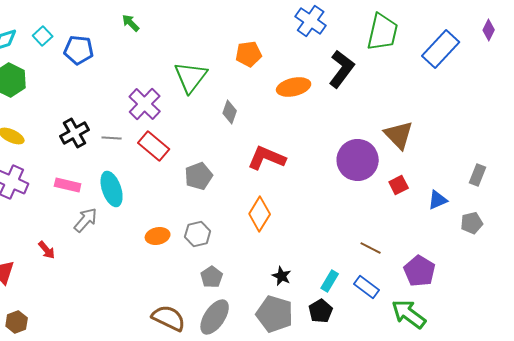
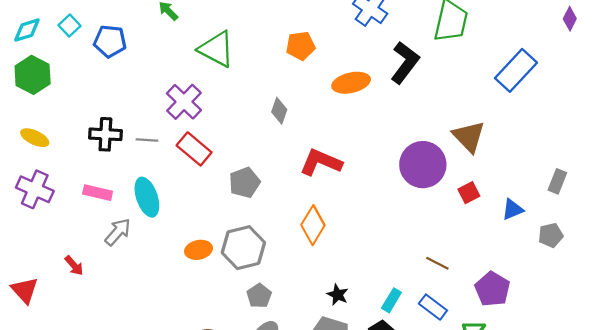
blue rectangle: (441, 49) -> (516, 70), moved
green triangle: (191, 77) -> (216, 49), moved, turned -39
black cross: (75, 133) -> (105, 134), turned 32
gray hexagon: (198, 234) -> (243, 248), size x1.5

